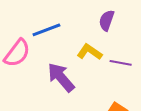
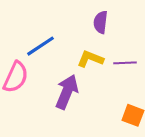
purple arrow: (61, 77) -> (67, 92), turned 76

